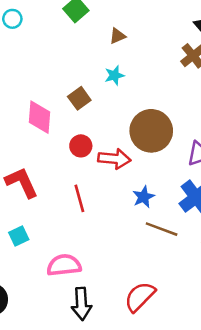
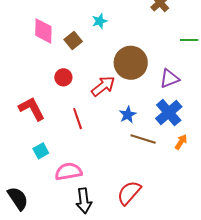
pink diamond: (39, 117) -> (43, 31), moved
red circle: (81, 146) -> (63, 77), moved
red arrow: (114, 159) -> (103, 86), turned -40
cyan square: (19, 236) -> (41, 151), moved

